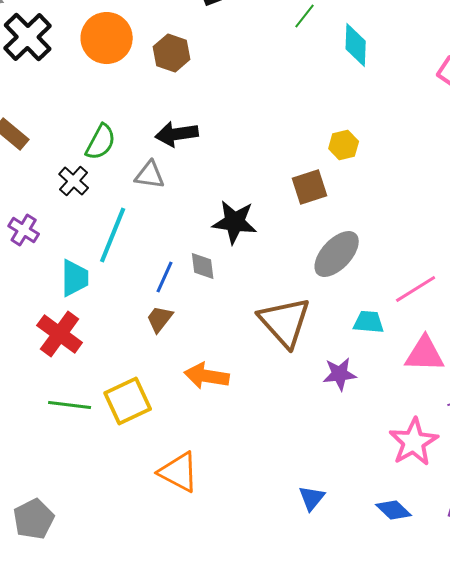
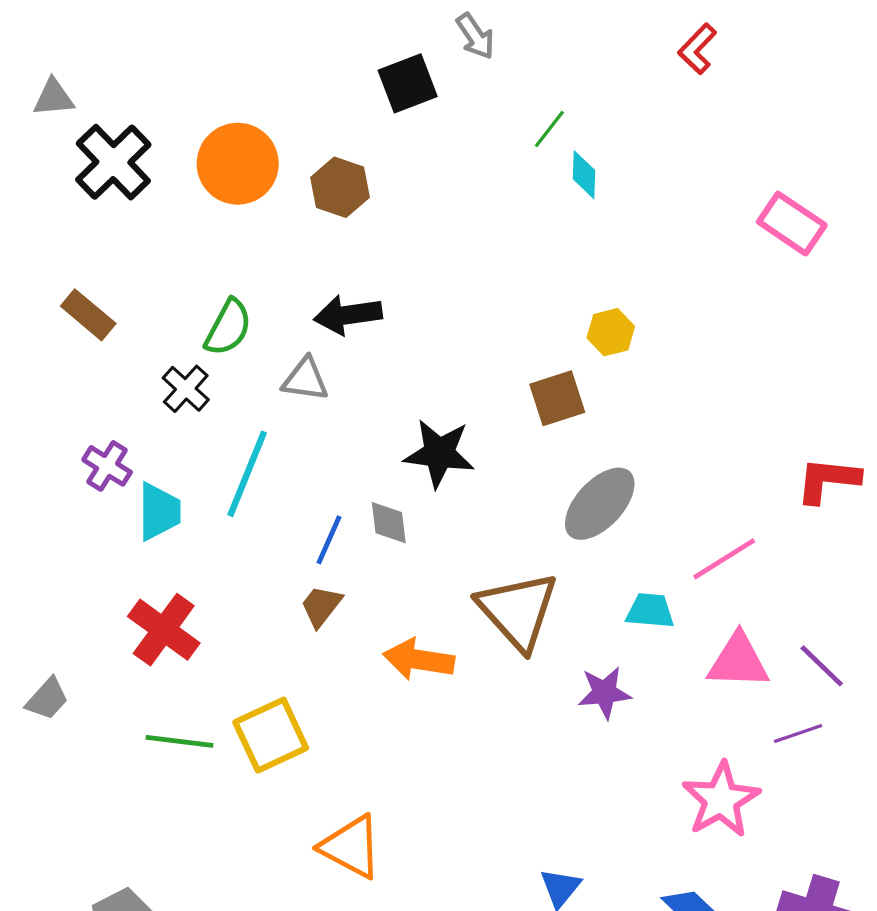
cyan diamond: (356, 45) -> (584, 175), moved, size x0.7
cyan trapezoid: (75, 278) -> (159, 512), moved
orange arrow: (207, 376) -> (419, 660), moved

